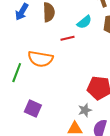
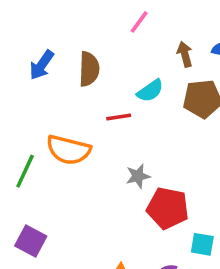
purple square: (33, 109) -> (31, 241), moved
gray star: (85, 110) -> (138, 176), moved

